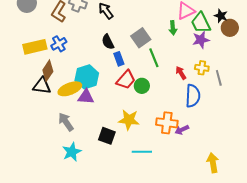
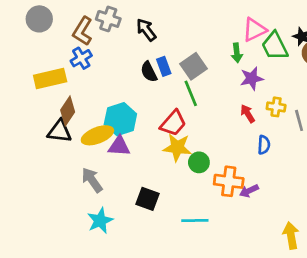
purple star: (201, 40) -> (252, 78), moved
blue cross: (59, 44) -> (81, 58), moved
green line: (154, 58) -> (191, 93), moved
blue rectangle: (119, 59) -> (164, 66), moved
green circle: (142, 86) -> (199, 162), moved
blue semicircle: (193, 96) -> (264, 145), size x0.6
yellow star: (129, 120) -> (177, 147), moved

